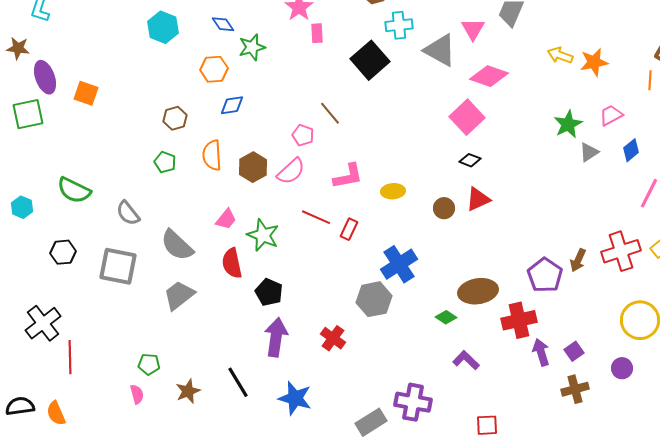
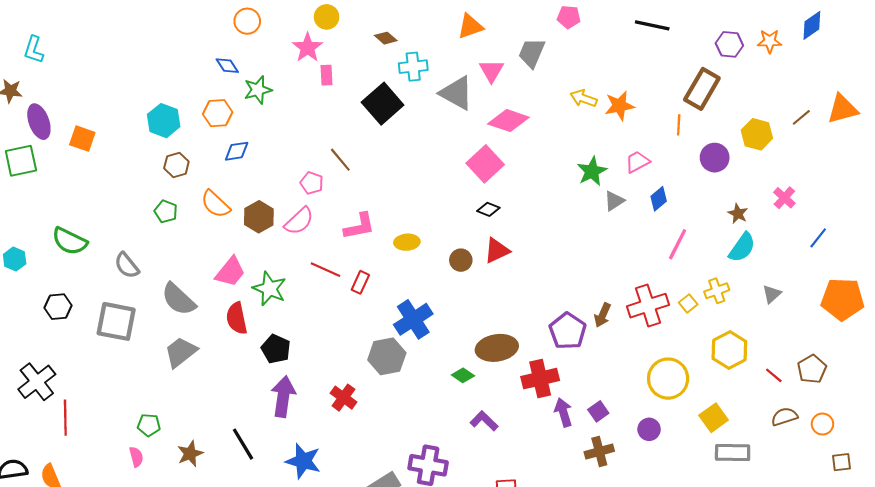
cyan hexagon: (163, 27) -> (164, 121), moved
orange semicircle: (212, 155) -> (216, 204), turned -44
pink trapezoid: (226, 219) -> (230, 272), size x1.4

